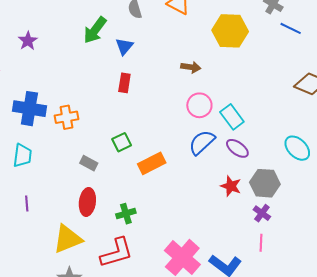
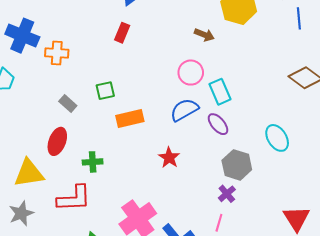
blue line: (291, 28) -> (299, 18), turned 45
brown arrow: (191, 67) -> (204, 35), moved
red star: (231, 186) -> (169, 158), moved

